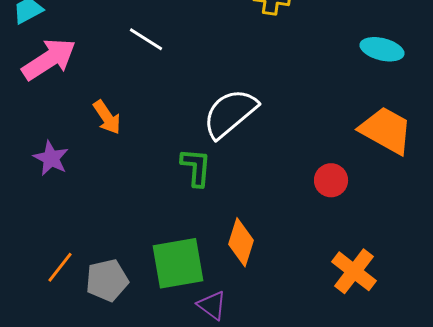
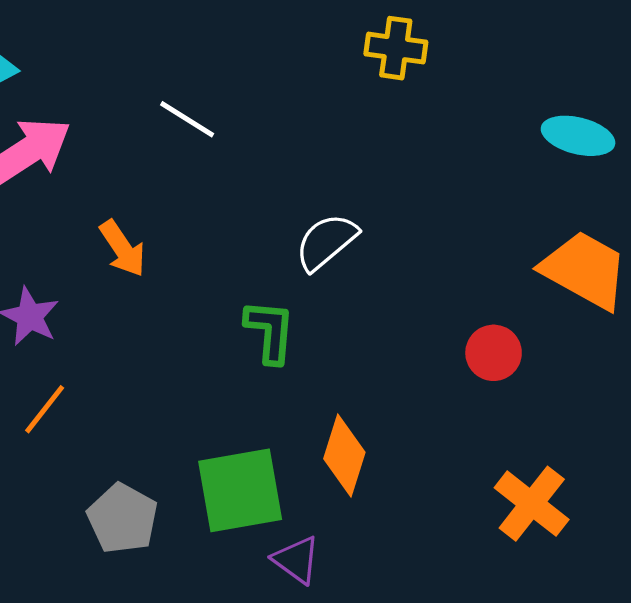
white semicircle: (230, 113) -> (326, 242), size x0.7
orange line: (60, 267) -> (45, 409), moved
gray pentagon: (107, 280) -> (122, 518), turned -30

